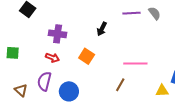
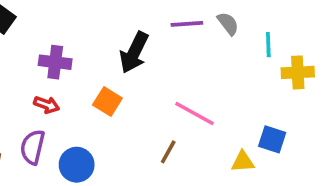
black arrow: (102, 29) -> (134, 52), size x1.6
pink line: (135, 63) -> (194, 113), turned 30

